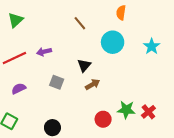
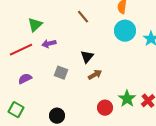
green triangle: (16, 20) -> (35, 25), moved
cyan circle: (113, 42) -> (125, 31), moved
green star: (126, 110) -> (127, 99), turned 30

